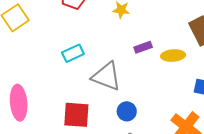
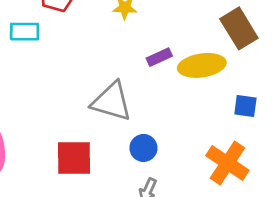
cyan rectangle: (73, 53) -> (25, 32), moved, turned 30
yellow ellipse: (173, 56) -> (202, 65), size x1.4

